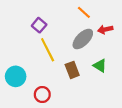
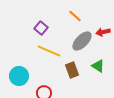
orange line: (84, 12) -> (75, 16), moved
yellow line: (48, 50) -> (49, 51), turned -40

